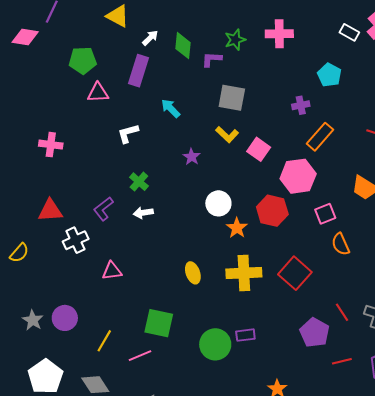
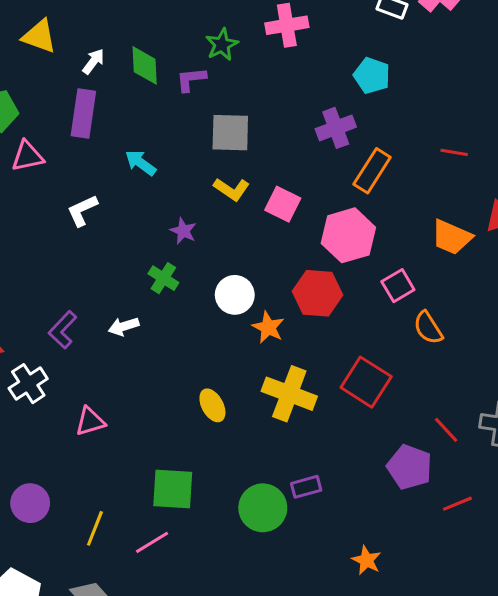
purple cross: (301, 105) -> (336, 128), size x1.4
green cross: (139, 182) -> (163, 278), moved
yellow cross: (244, 273) -> (289, 394), turned 32

